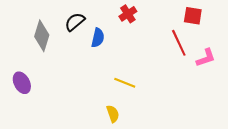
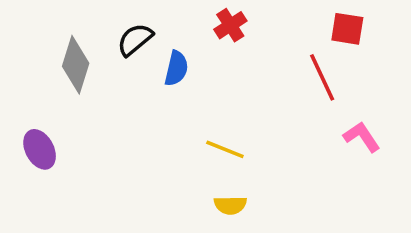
pink L-shape: (206, 58) -> (362, 137), moved, turned -105
yellow semicircle: (113, 114) -> (230, 205), moved, turned 108

